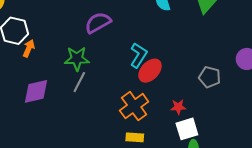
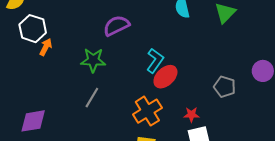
gray line: (79, 82) -> (92, 98), moved
purple diamond: (36, 91) -> (33, 121), moved

